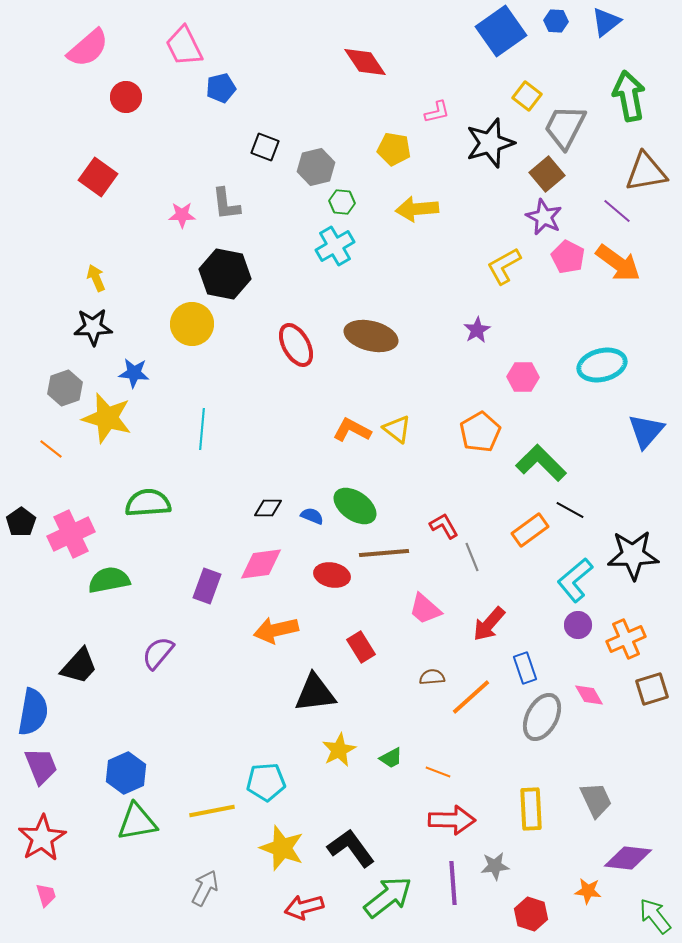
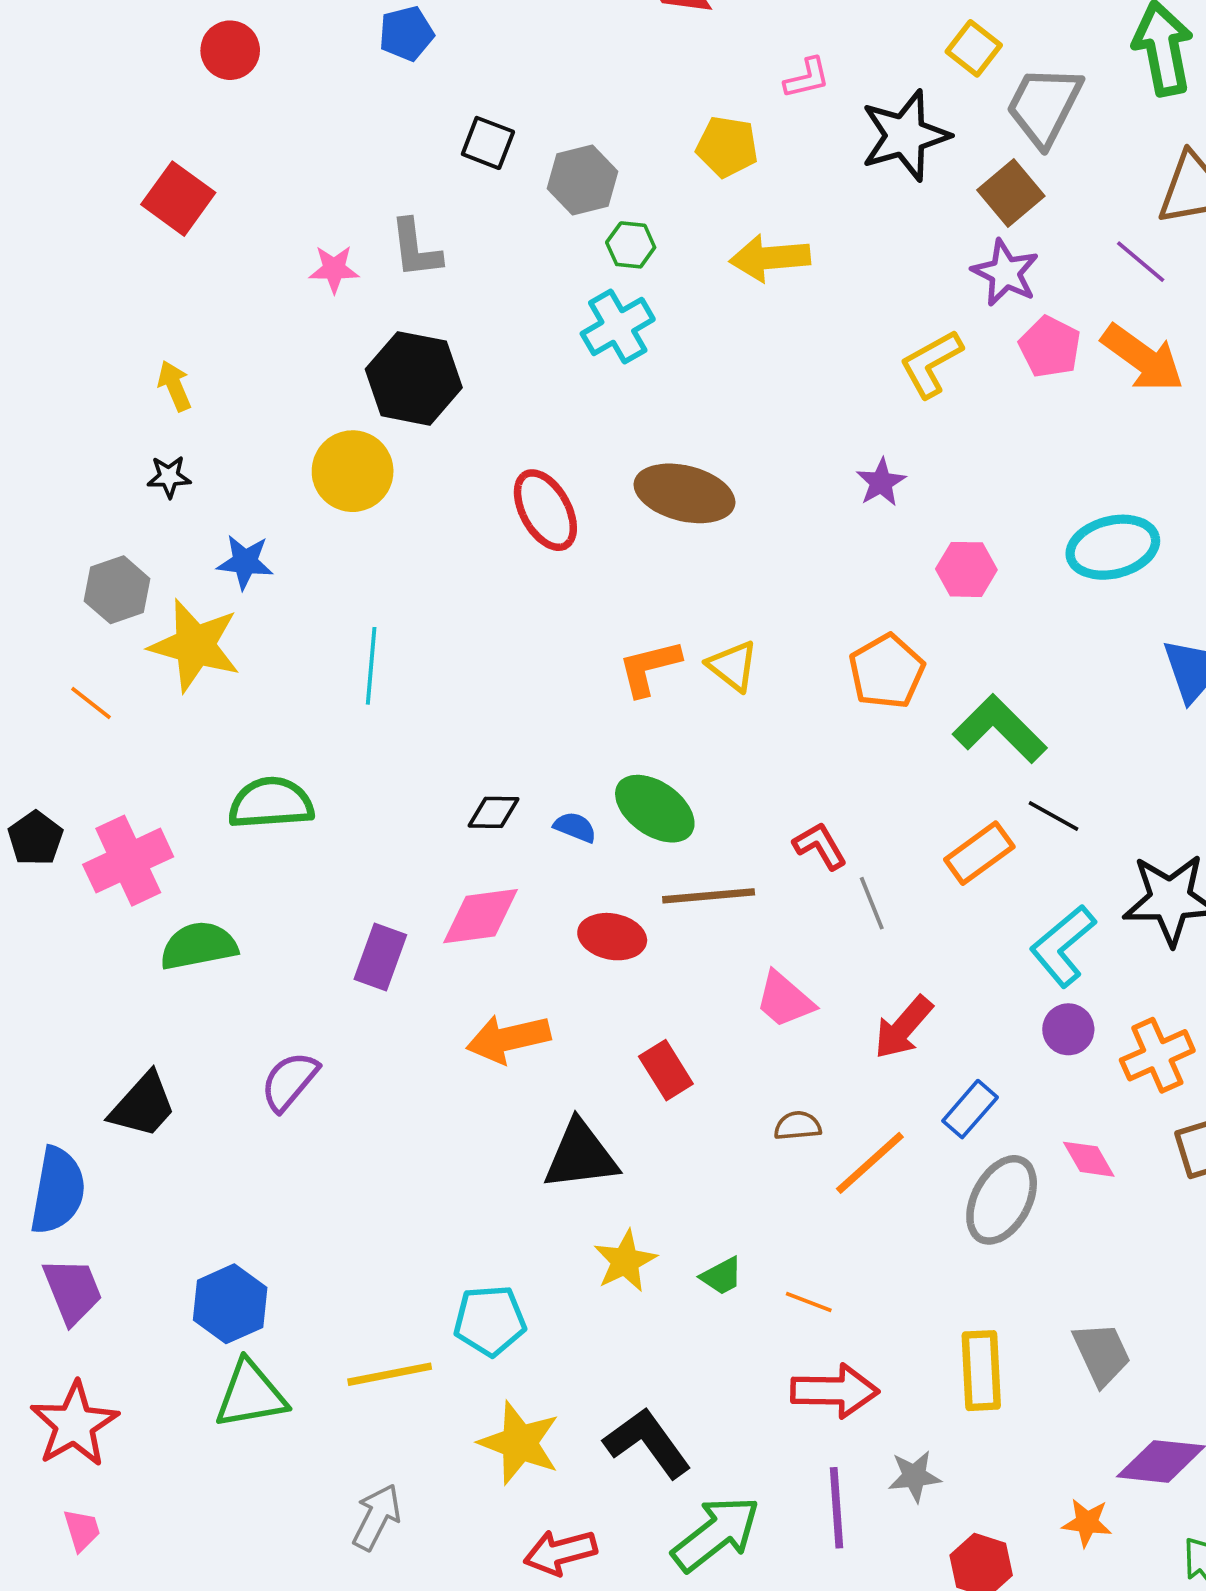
black star: (93, 327) -> (169, 477), size x0.6
orange L-shape: (352, 430) -> (649, 668), turned -42
blue rectangle: (525, 668) -> (970, 1109), turned 60

